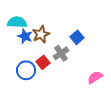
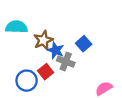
blue star: (25, 36) -> (56, 50), moved
gray cross: (61, 53) -> (66, 62), turned -35

